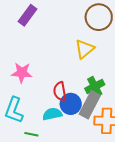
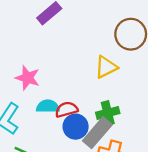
red semicircle: (60, 91) -> (66, 110), turned 72
cyan semicircle: (52, 114) -> (48, 106), moved

